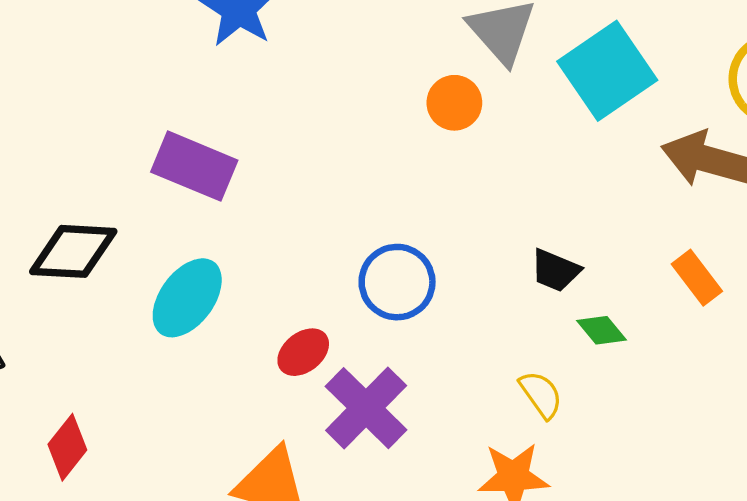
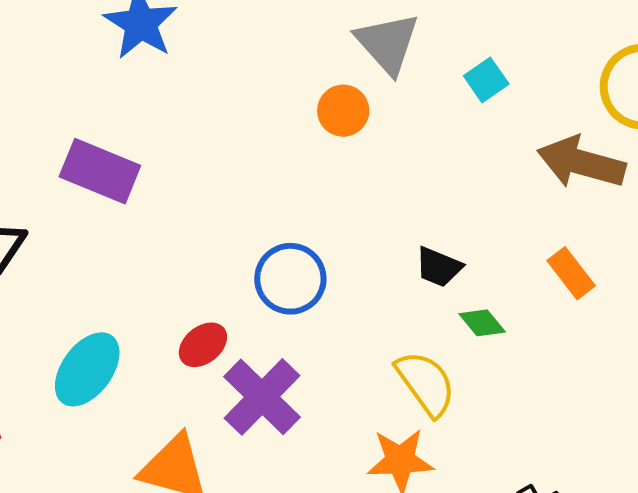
cyan square: (607, 71) -> (486, 80), size x0.5
cyan ellipse: (187, 298) -> (87, 369), moved
yellow semicircle: (541, 395) -> (426, 383), size x1.5

